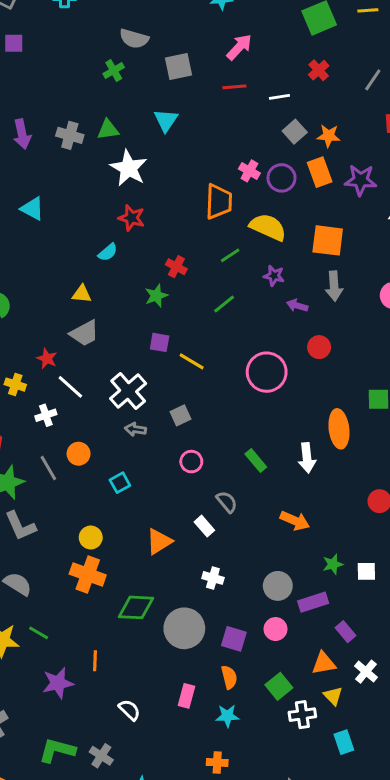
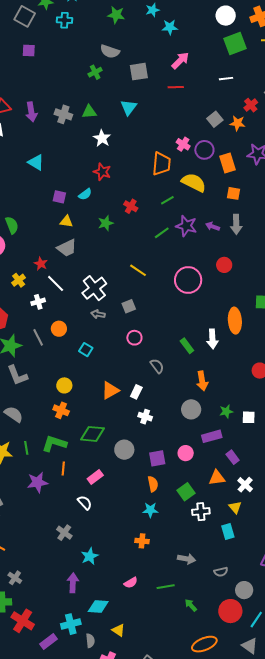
red cross: (319, 70) -> (251, 105), moved
white line: (279, 97) -> (226, 79), moved
white star: (129, 168) -> (102, 138), size x0.7
orange rectangle: (320, 172) -> (228, 163), moved
orange square: (328, 240) -> (233, 193), size x0.6
purple star: (274, 276) -> (186, 226), moved, size x1.5
green star: (156, 296) -> (106, 223), moved
purple arrow: (297, 306) -> (213, 226), moved
purple square: (160, 342) -> (59, 197), moved
yellow cross: (15, 385) -> (19, 280), turned 32
green rectangle: (256, 461) -> (187, 346), moved
cyan square: (120, 483) -> (86, 350), turned -32
orange arrow: (295, 521) -> (202, 381), turned 54
white rectangle: (204, 526) -> (136, 392), moved, turned 64
orange cross: (88, 575) -> (61, 410), size x0.7
gray circle: (278, 586) -> (191, 409), moved
gray circle: (184, 628) -> (124, 450), size x0.7
green line: (39, 633) -> (26, 448), turned 48
purple square: (234, 639) -> (157, 458), turned -30
pink rectangle: (186, 696) -> (95, 477), moved, turned 35
yellow triangle: (333, 696) -> (235, 507), moved
green L-shape: (57, 750) -> (54, 444), moved

